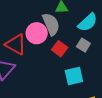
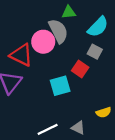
red square: (60, 49) -> (80, 69), moved
cyan square: (74, 76) -> (60, 86), moved

